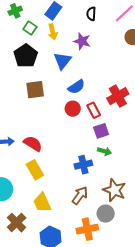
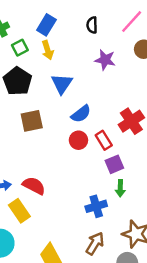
green square: (30, 28) -> (20, 48), turned 32
purple star: (82, 41) -> (105, 60), moved
green arrow: (104, 151) -> (120, 188), turned 80
yellow rectangle: (35, 170) -> (19, 211), moved

